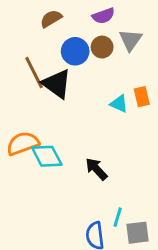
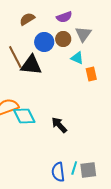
black triangle: (57, 84) -> (31, 65), turned -30
cyan triangle: (119, 104) -> (77, 58), moved
cyan line: (118, 217) -> (74, 168), moved

